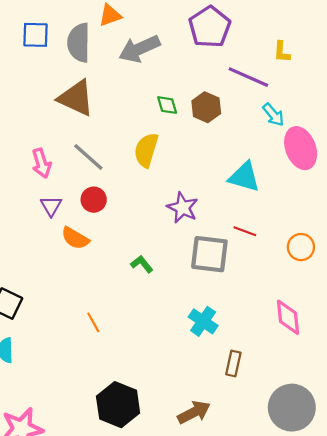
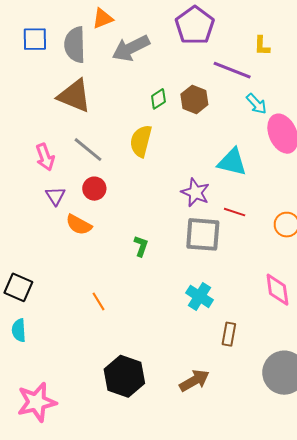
green diamond: (167, 105) -> (158, 99), turned 75
purple star: (183, 208) -> (195, 192), moved
green L-shape: (142, 264) -> (141, 246), turned 60

